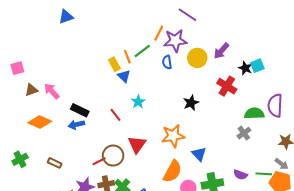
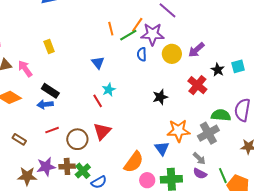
green line: (142, 51) -> (128, 35), moved
orange line: (127, 57) -> (111, 29), moved
yellow rectangle: (114, 64) -> (49, 47), moved
cyan square: (257, 66) -> (238, 66), moved
red line: (115, 115) -> (98, 101), moved
gray cross: (244, 133) -> (208, 133), size x1.5
orange star: (173, 136) -> (178, 131), moved
red line: (99, 161) -> (52, 130), moved
gray arrow: (282, 164) -> (199, 158), moved
green line: (264, 174) -> (223, 176), turned 56

